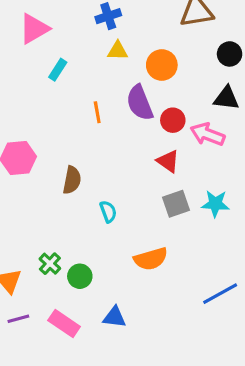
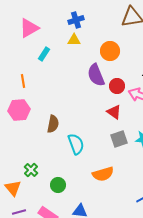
yellow triangle: (118, 51) -> (74, 40), moved
orange line: (97, 112) -> (23, 81), moved
cyan semicircle: (108, 212) -> (76, 144), size x1.5
green cross: (50, 264) -> (31, 170), moved

